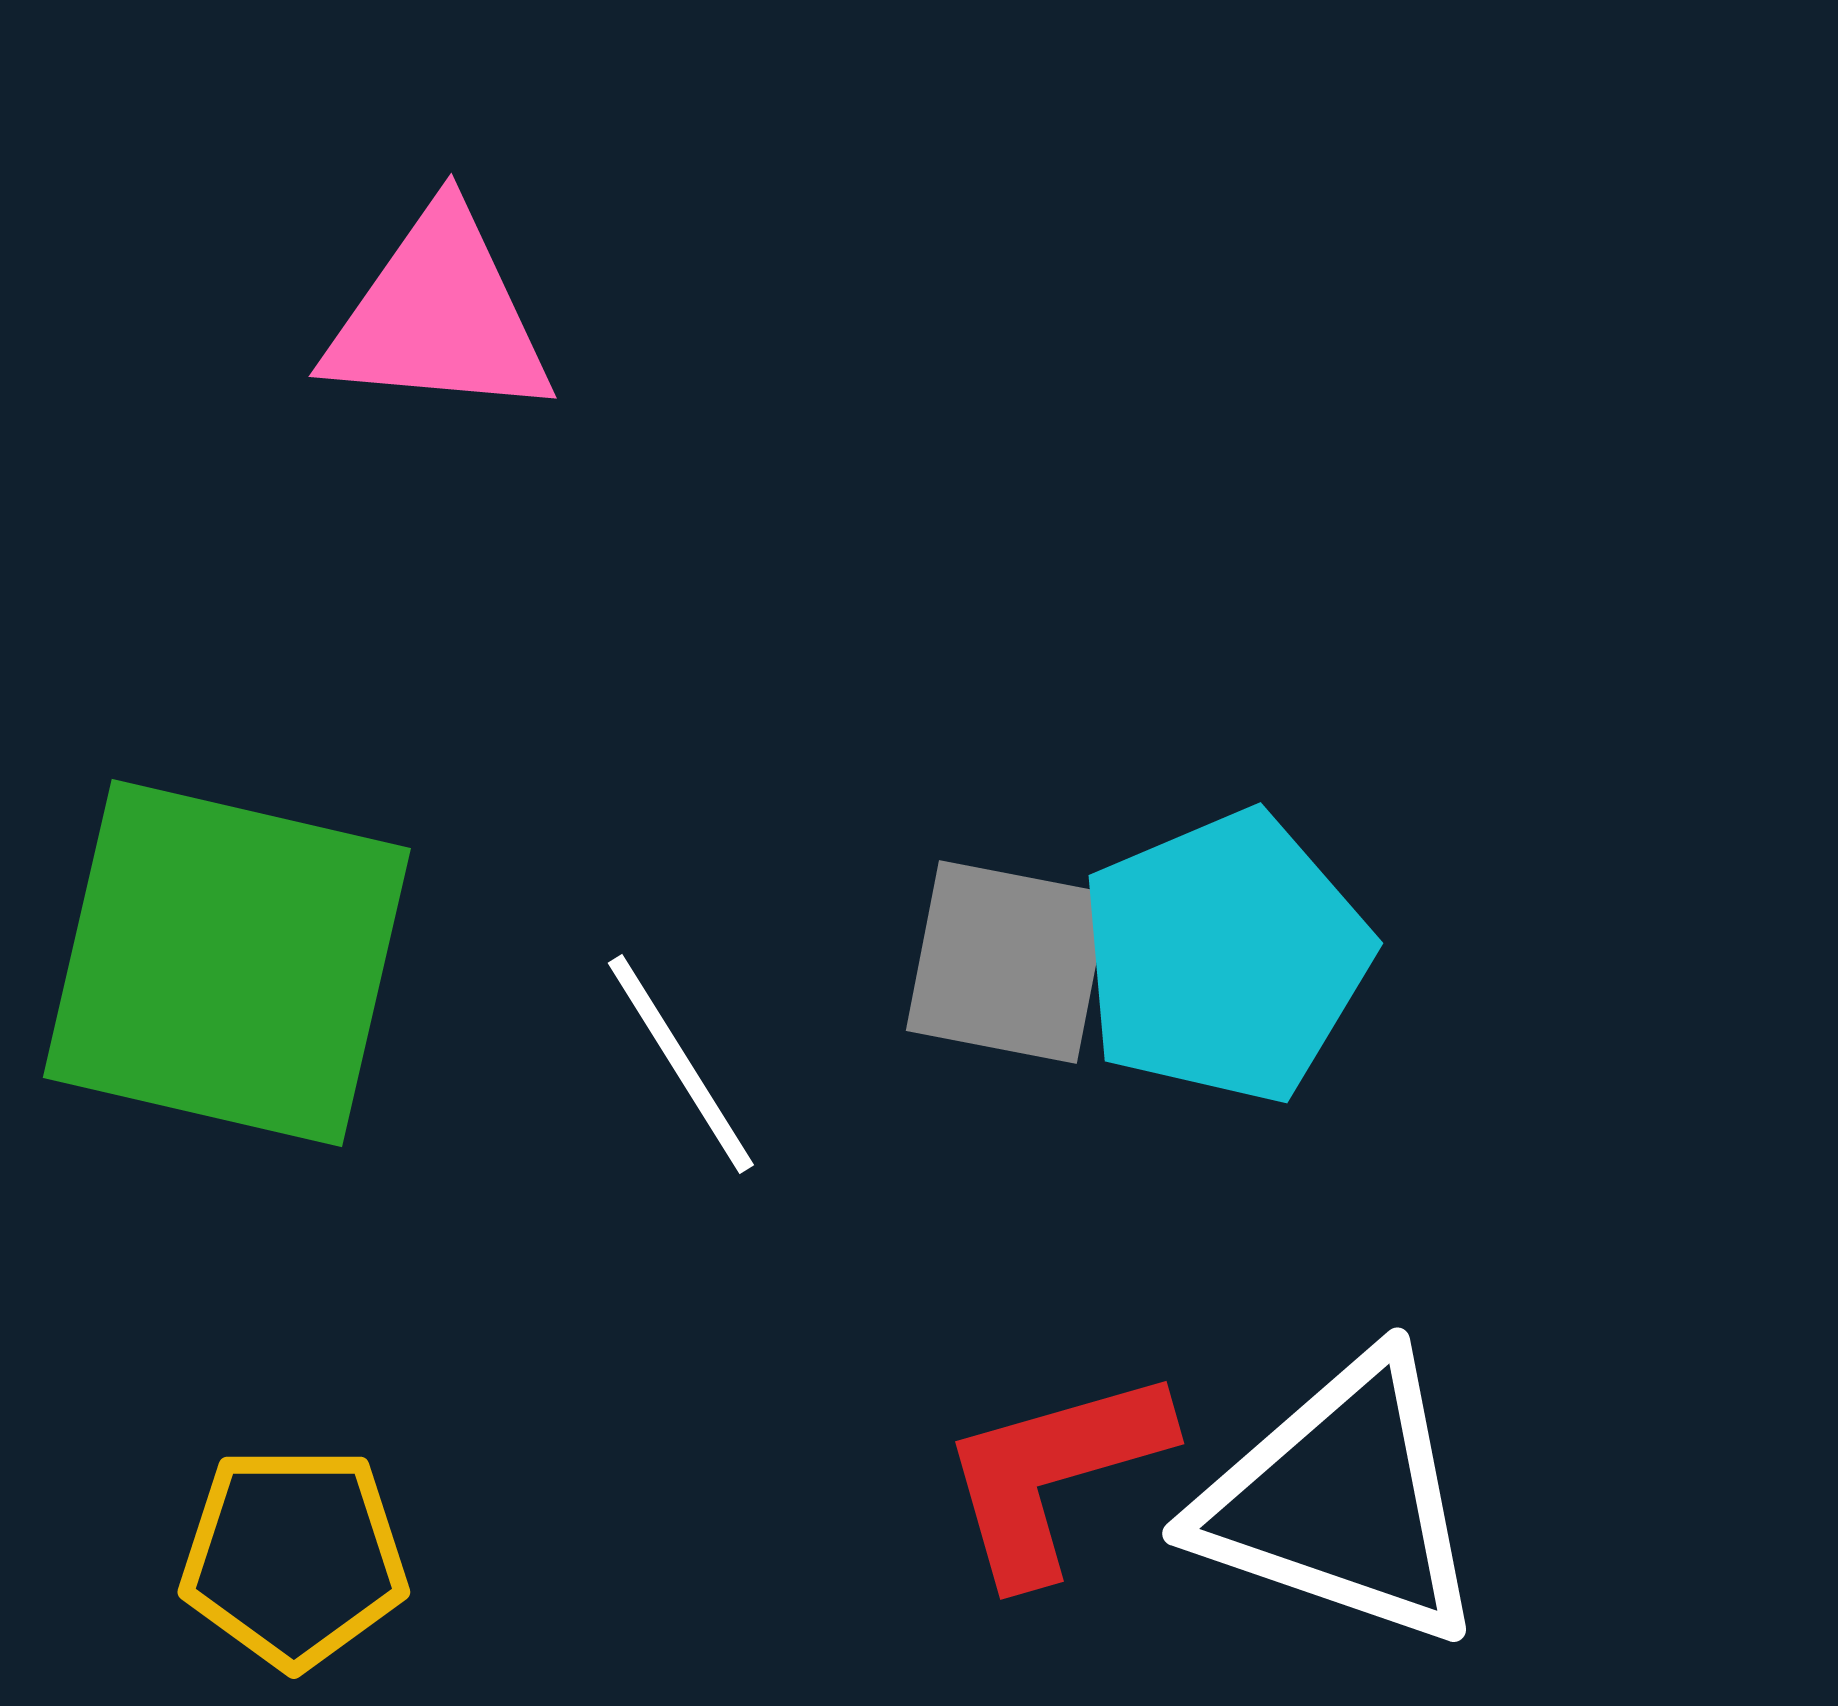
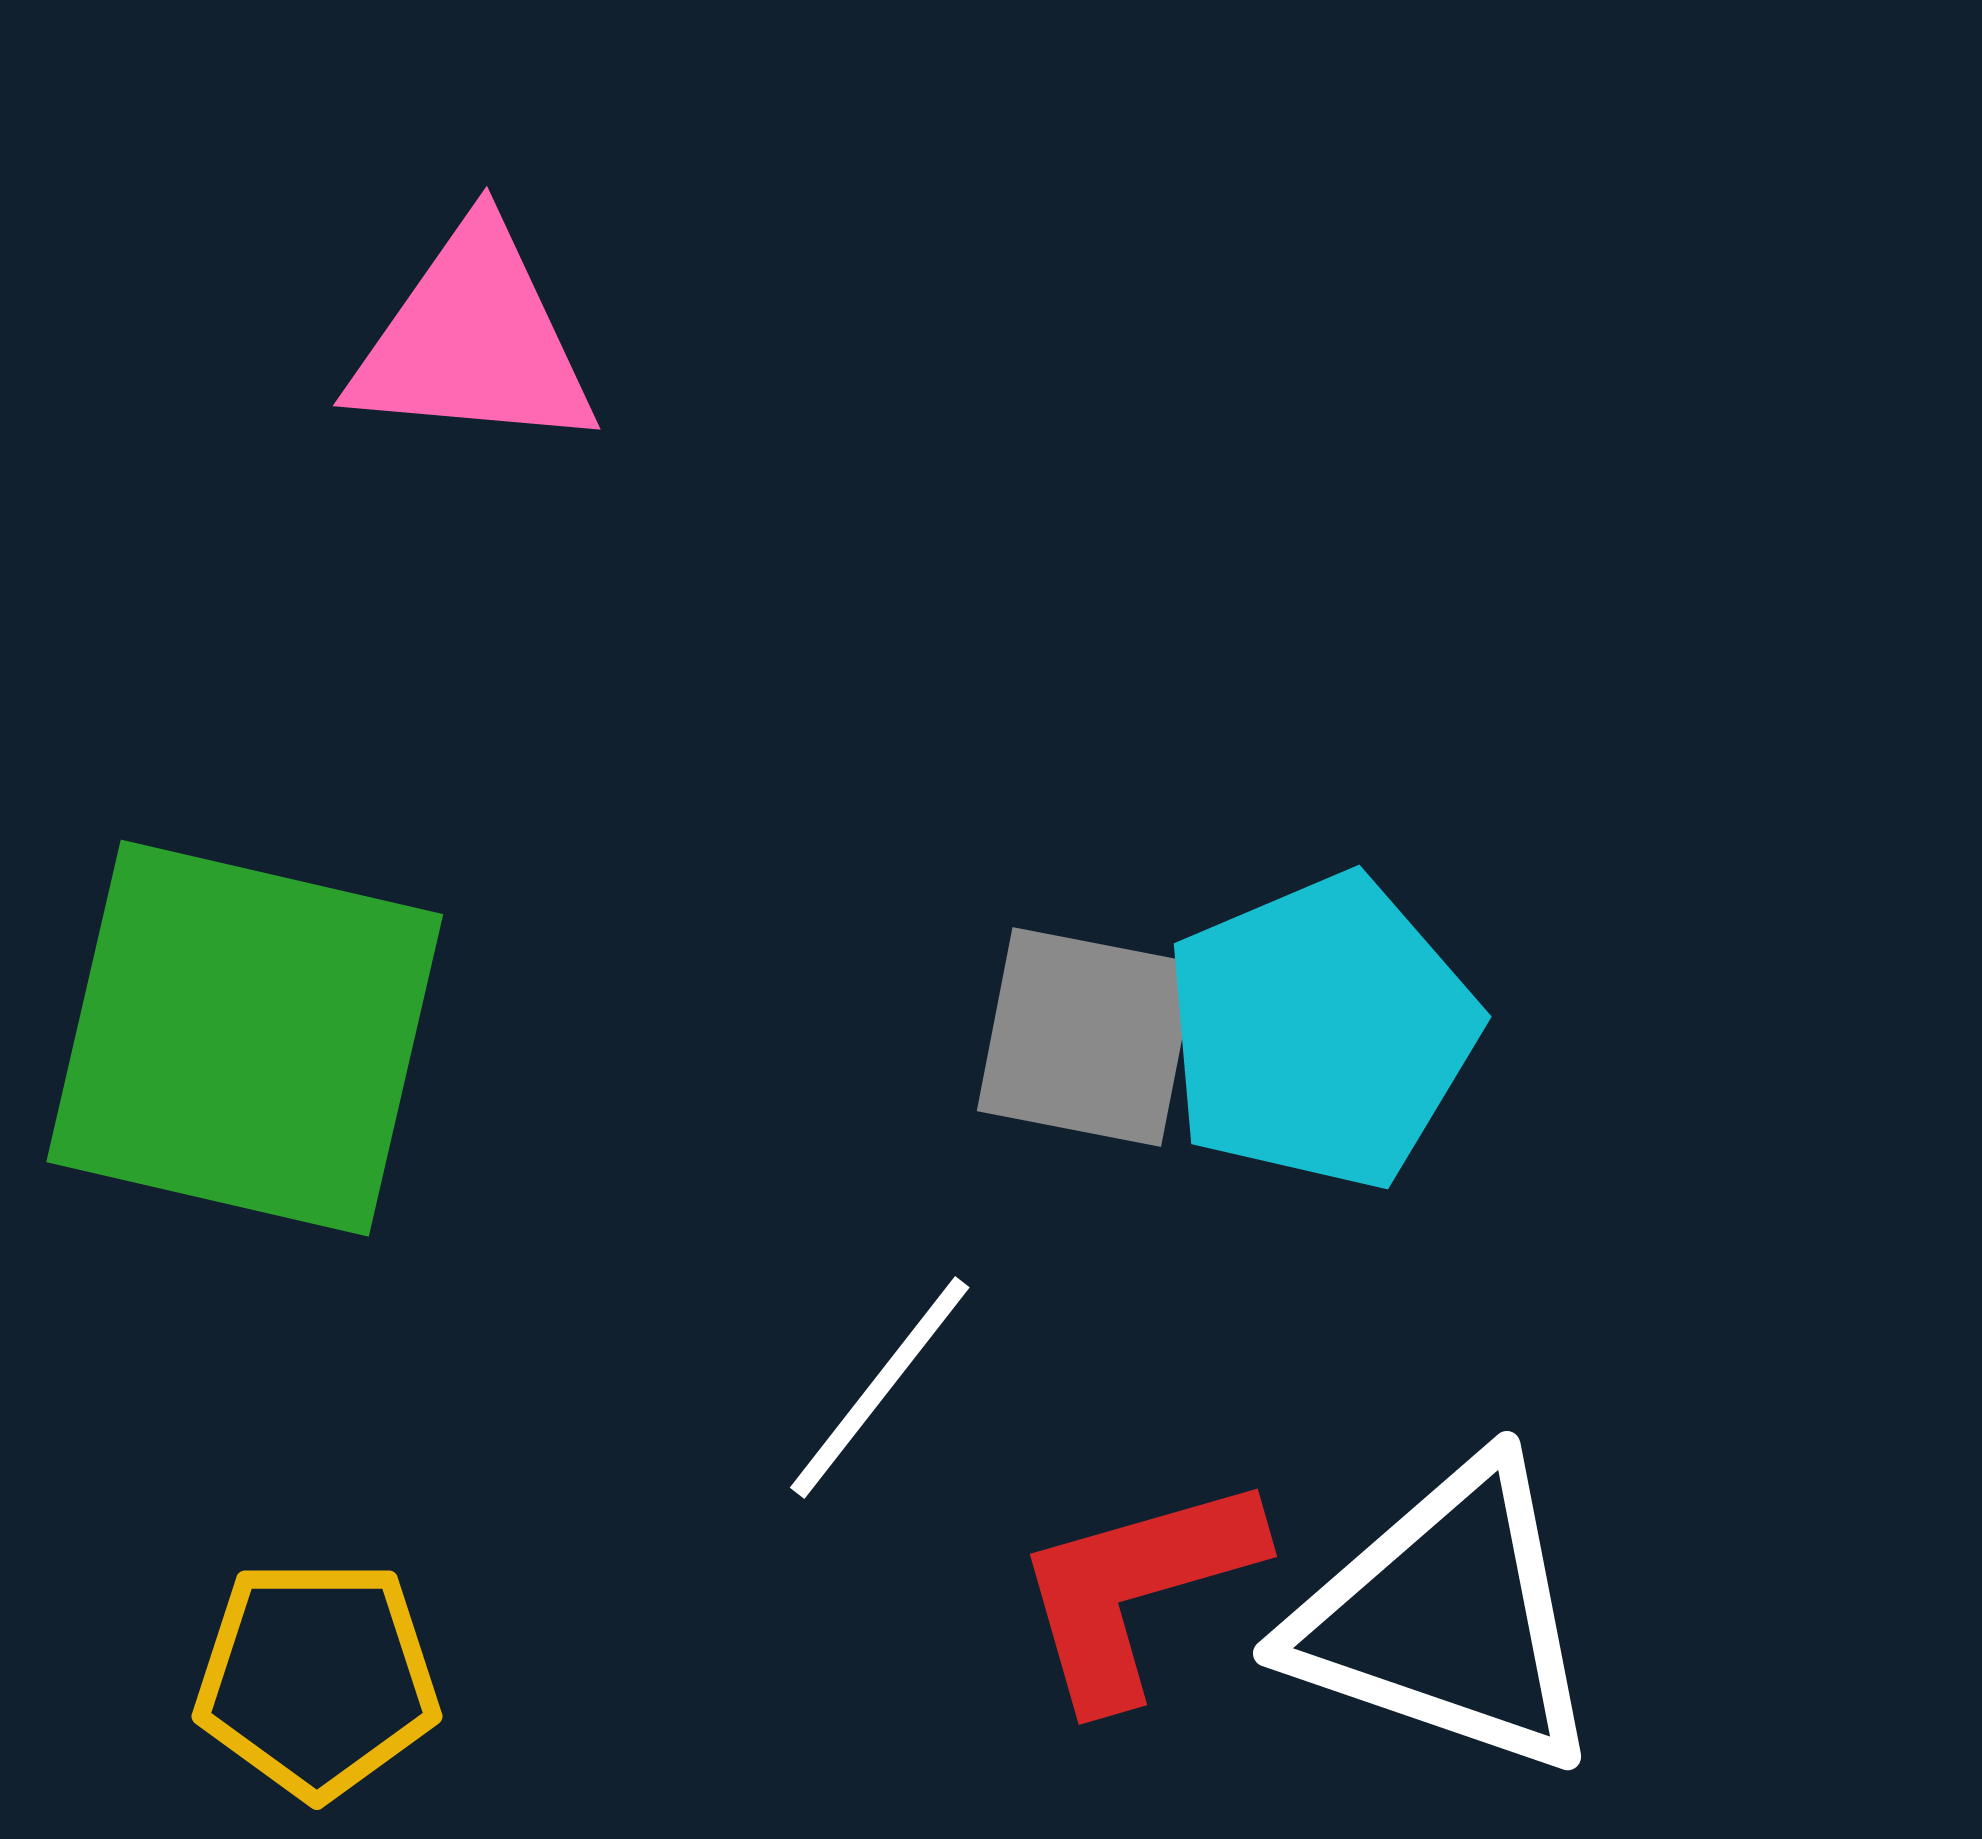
white line: (681, 1064) -> (880, 1387), moved, turned 70

